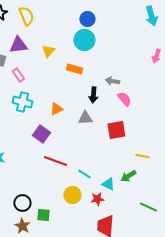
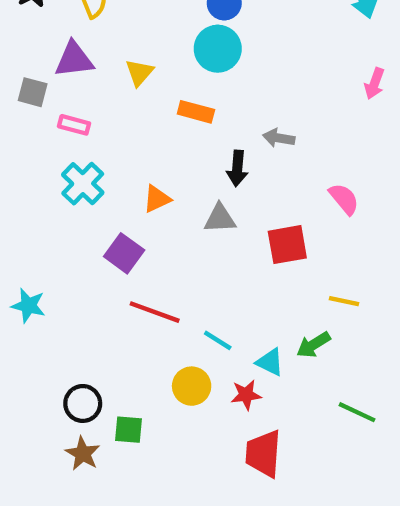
pink rectangle: (18, 75) -> (74, 125), turned -40
pink semicircle: (124, 99) -> (344, 199), moved
cyan cross: (22, 102) -> (83, 184), turned 30

